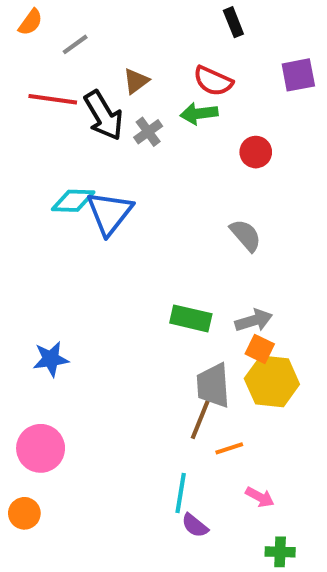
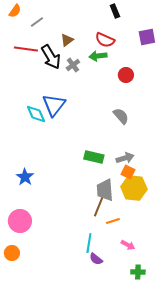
cyan diamond: (73, 201) -> (36, 114), moved, turned 65
blue star: (51, 359) -> (25, 177), turned -30

